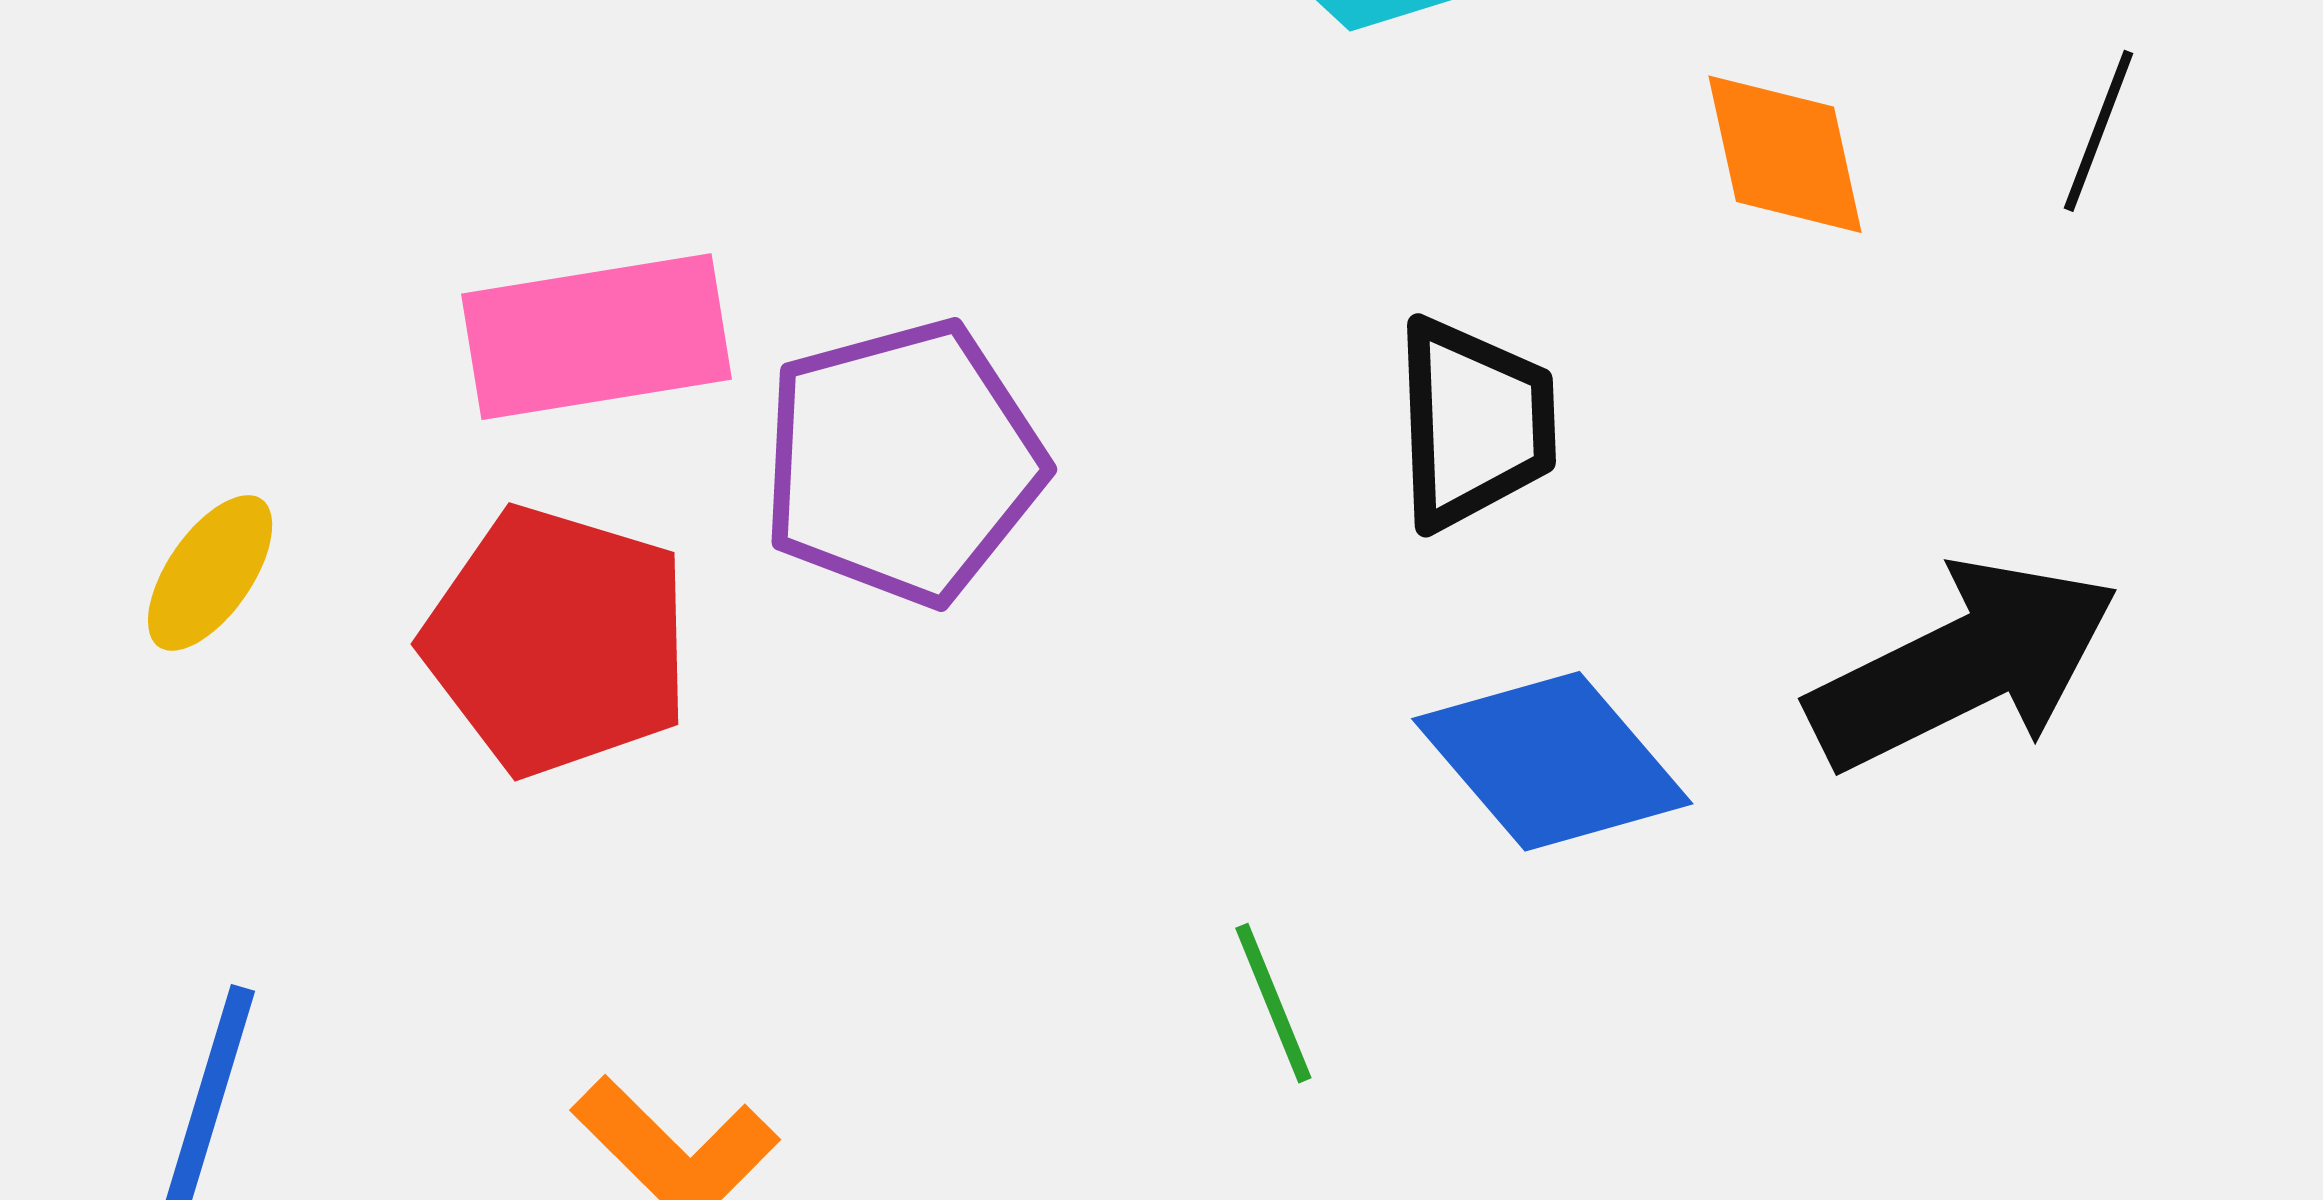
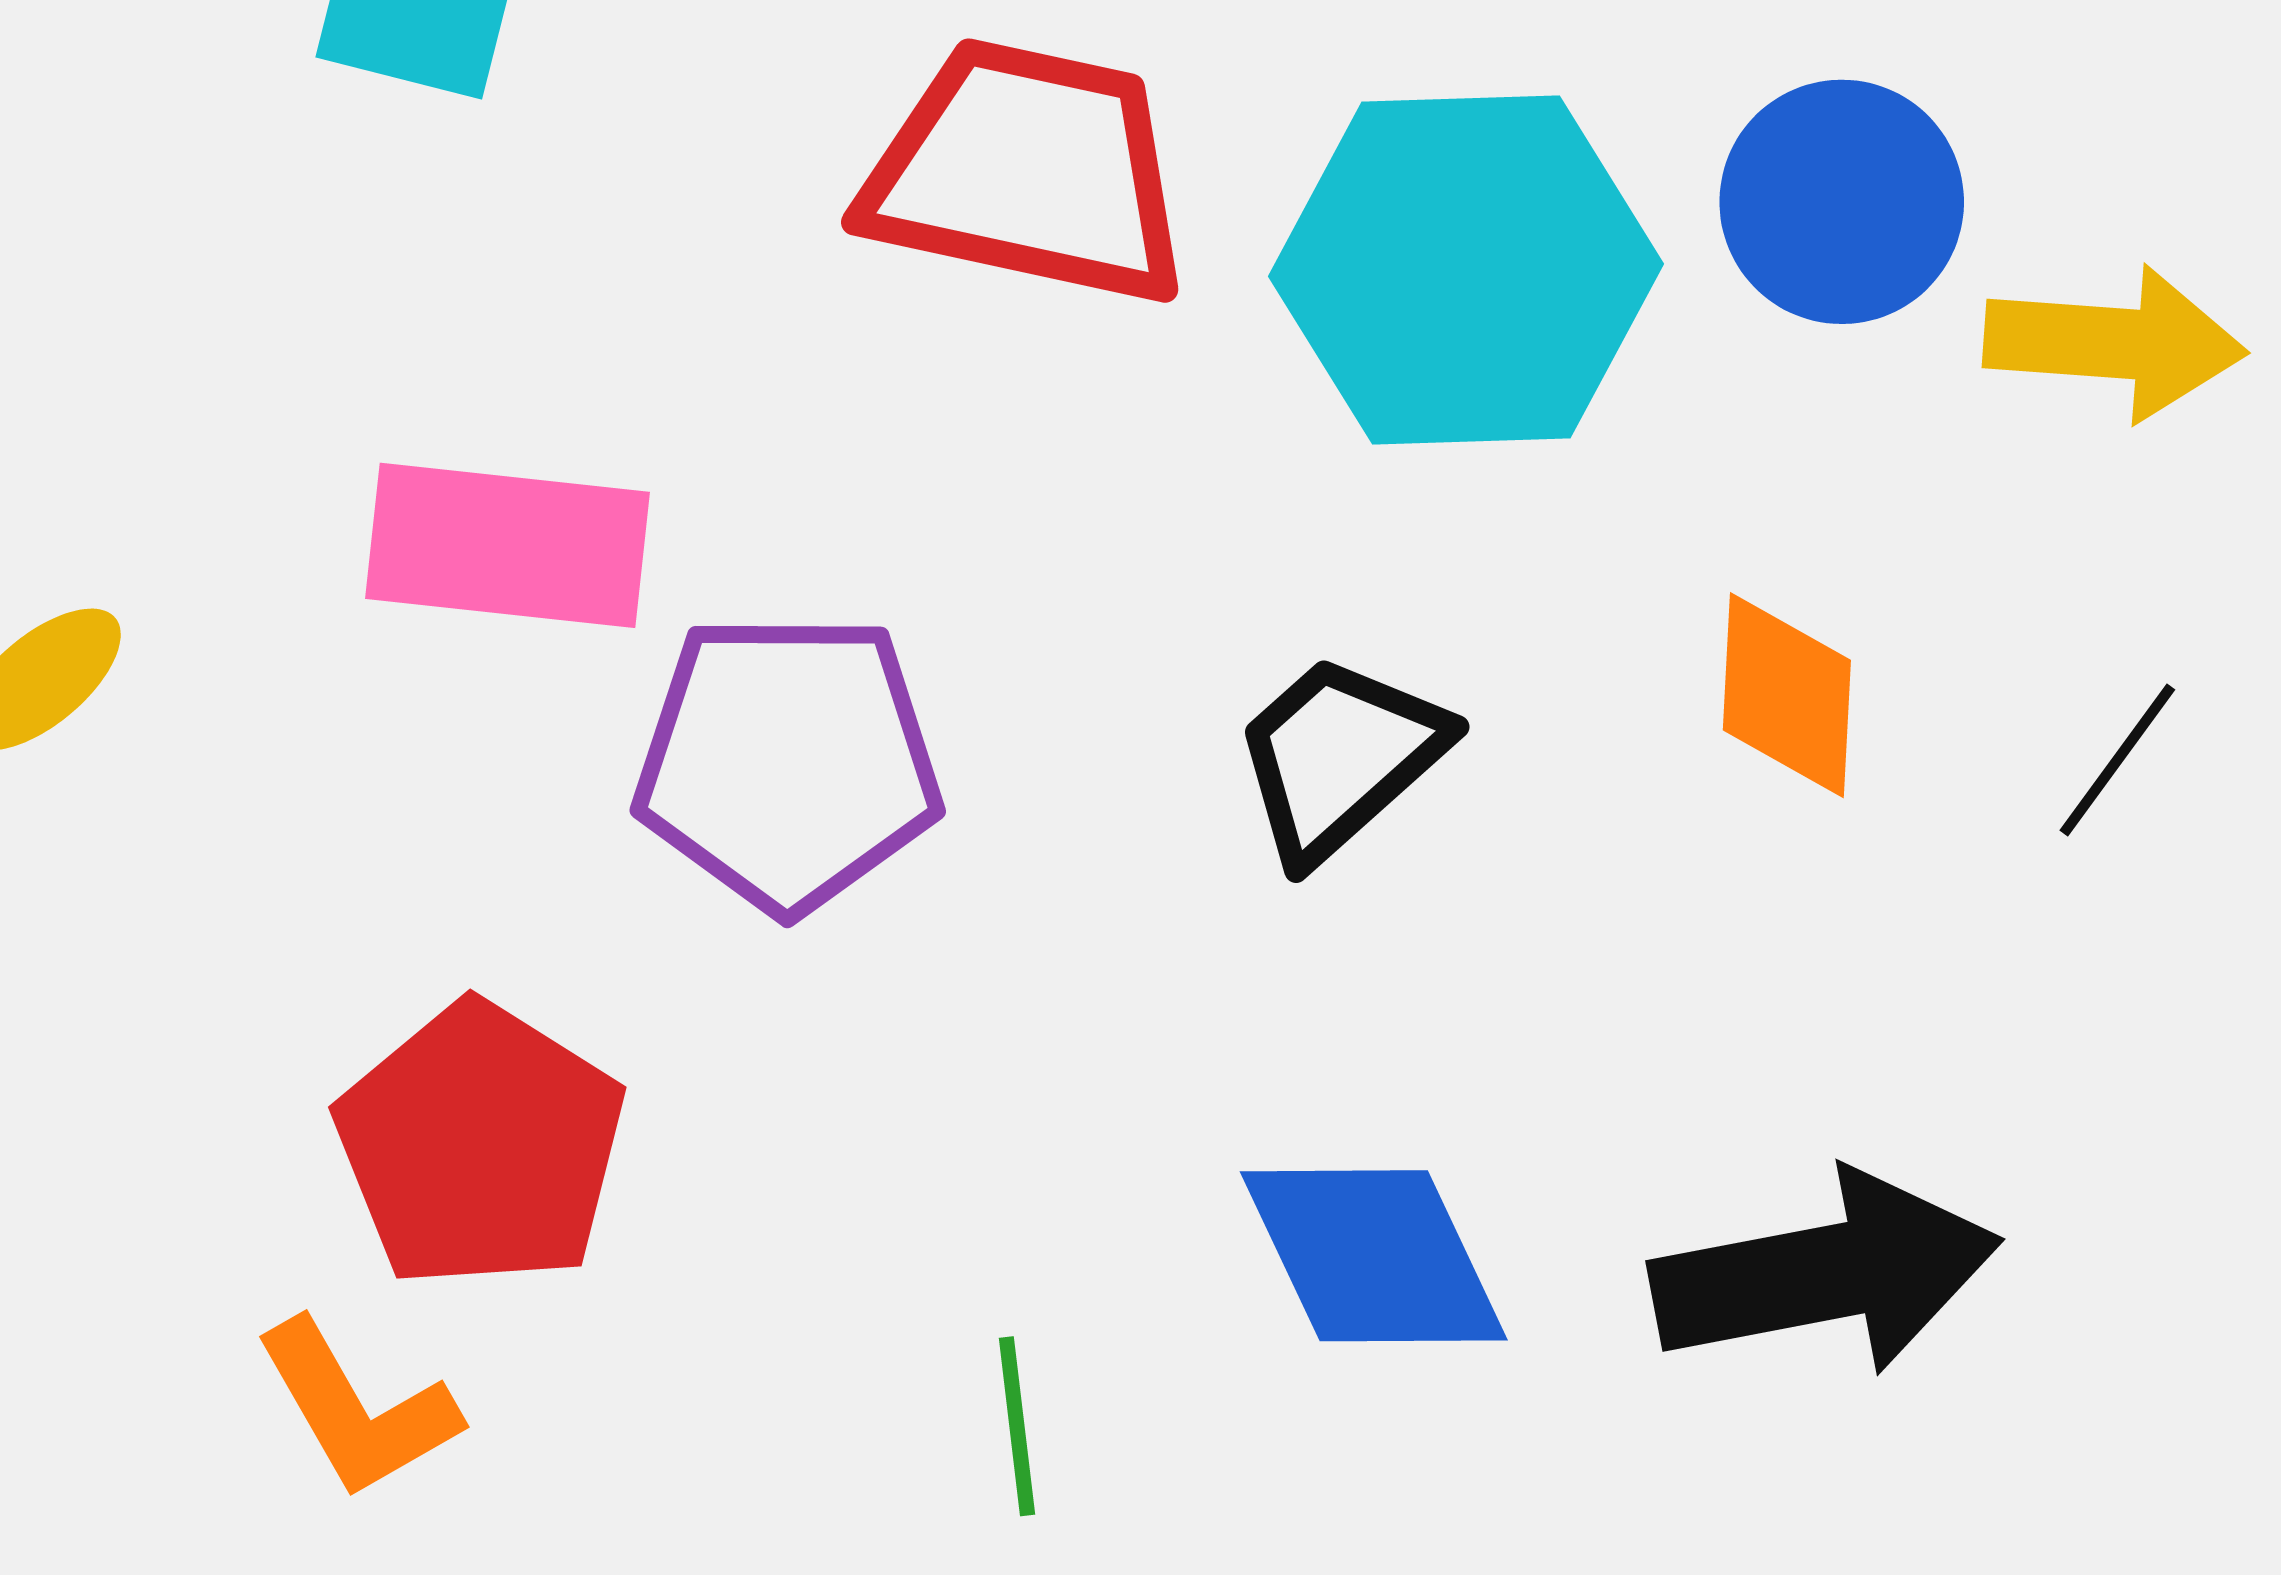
black trapezoid: (1474, 423) -> (1340, 757), moved, turned -145
red pentagon: (557, 641) -> (480, 1145), moved

